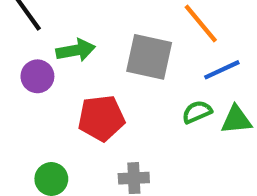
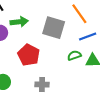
red pentagon: (101, 118) -> (29, 55), turned 30

